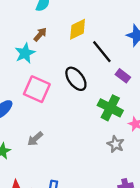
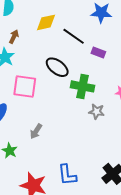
yellow diamond: (78, 29) -> (46, 22), turned 30
green cross: (110, 108) -> (82, 86), moved
gray star: (116, 144) -> (97, 112), moved

